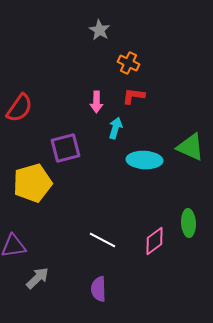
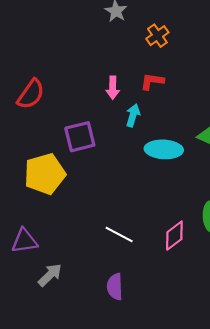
orange cross: (128, 63) -> (157, 36), moved, turned 30

